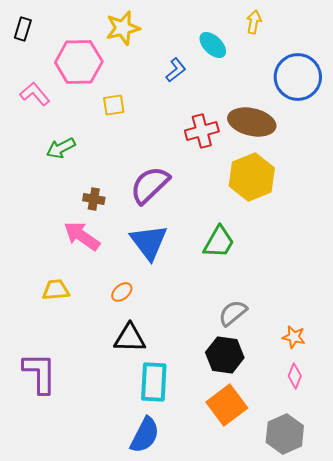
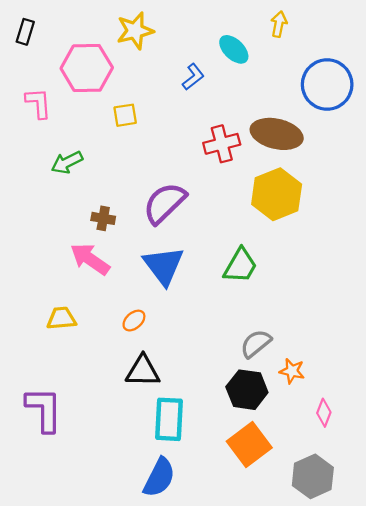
pink L-shape: (35, 94) -> (38, 103), turned 36
orange star: (294, 337) -> (292, 371), moved

